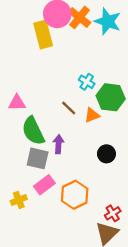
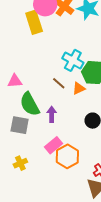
cyan cross: (87, 82) -> (73, 60), size x1.5
gray square: (38, 158) -> (20, 125), moved
pink rectangle: (44, 185) -> (53, 145), moved

